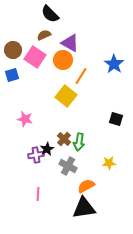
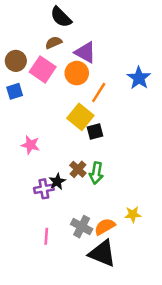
black square: (116, 119) -> (95, 132), moved, turned -32
yellow star: (109, 163) -> (133, 214), moved
gray cross: (68, 166) -> (82, 227), moved
black triangle: (84, 208) -> (102, 253), turned 30

